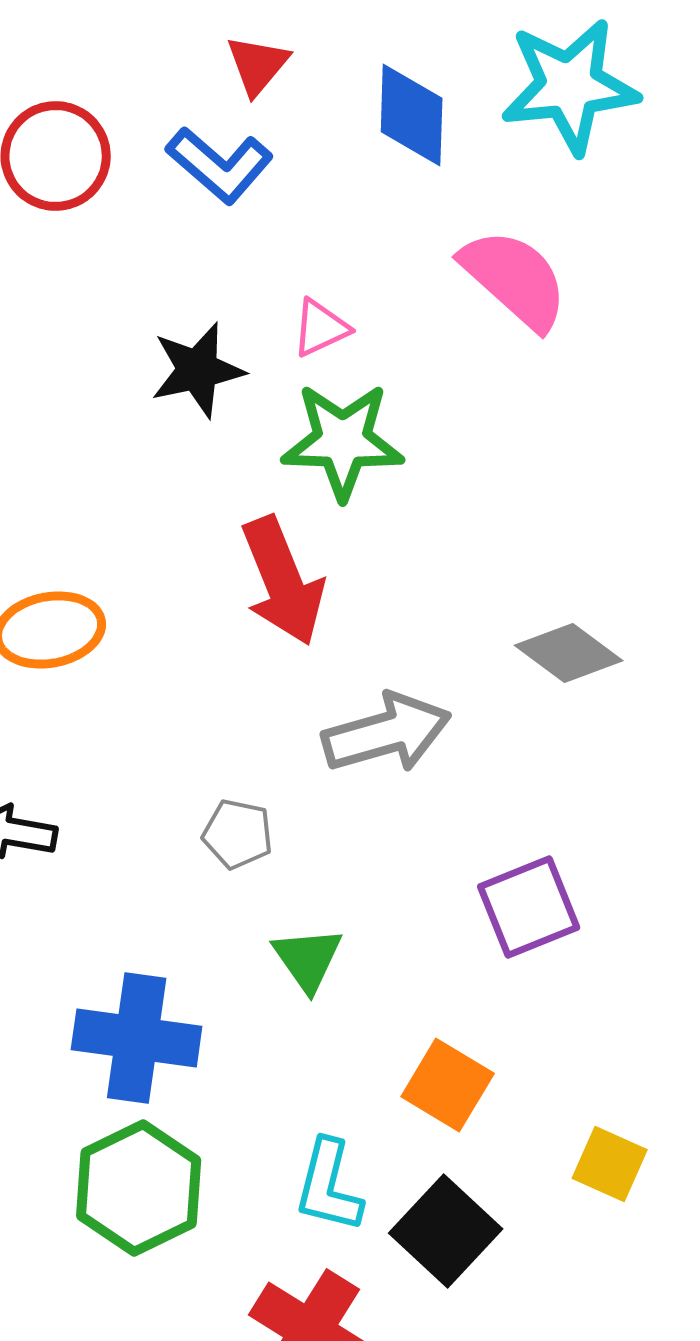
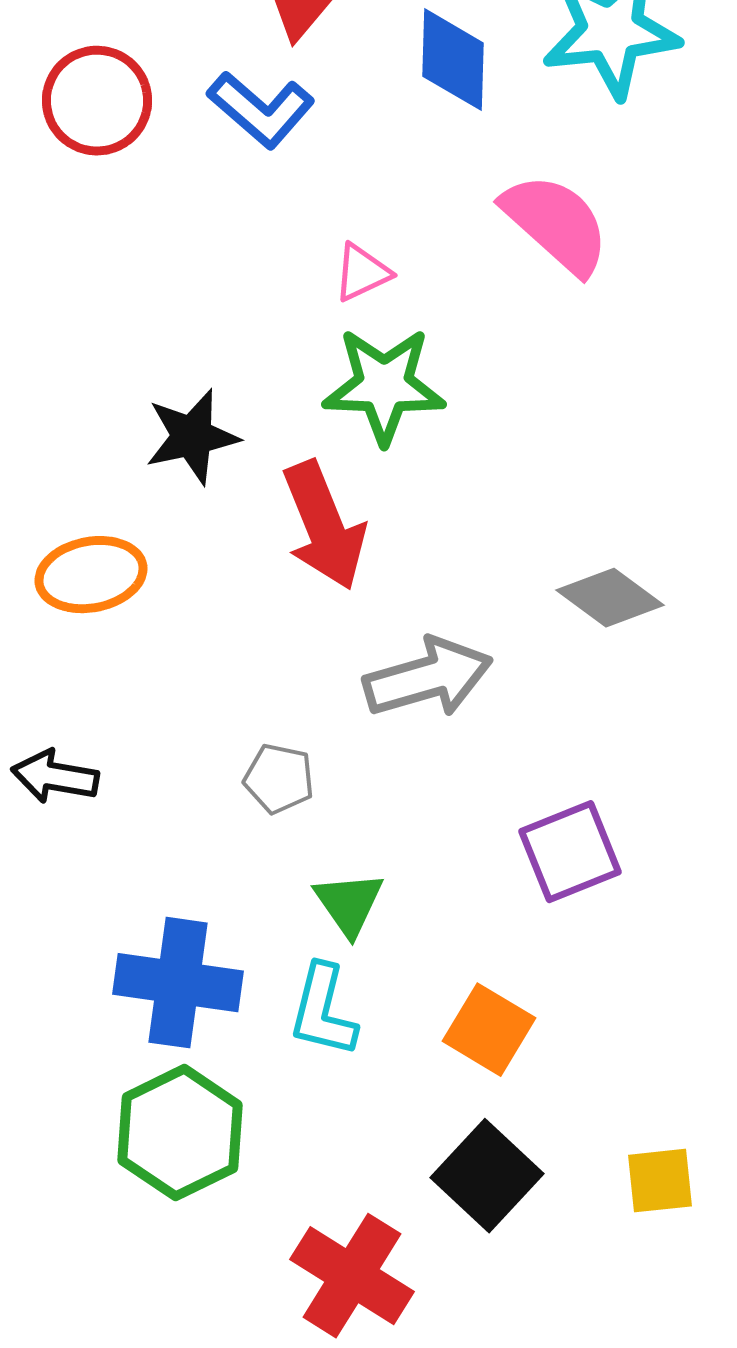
black star: (198, 370) -> (192, 437), moved
yellow square: (610, 1164) -> (660, 1181), moved, turned -30
cyan L-shape: (329, 1186) -> (323, 1011), moved

